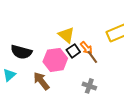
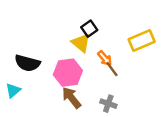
black square: (73, 51) -> (89, 29), moved
brown arrow: (41, 81) -> (71, 98), moved

